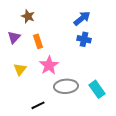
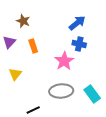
pink star: (49, 65) -> (64, 61), moved

